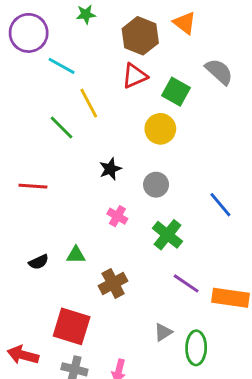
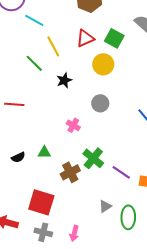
red triangle: (135, 76) -> (85, 38), moved
black star: (110, 169) -> (64, 80), moved
green cross: (167, 235) -> (93, 158), moved

